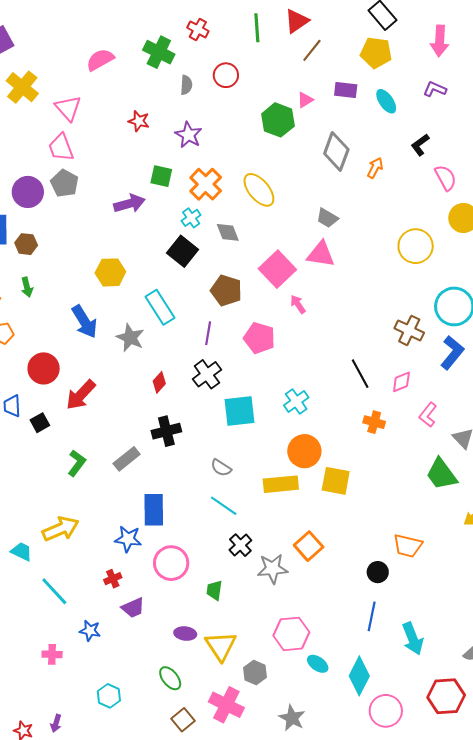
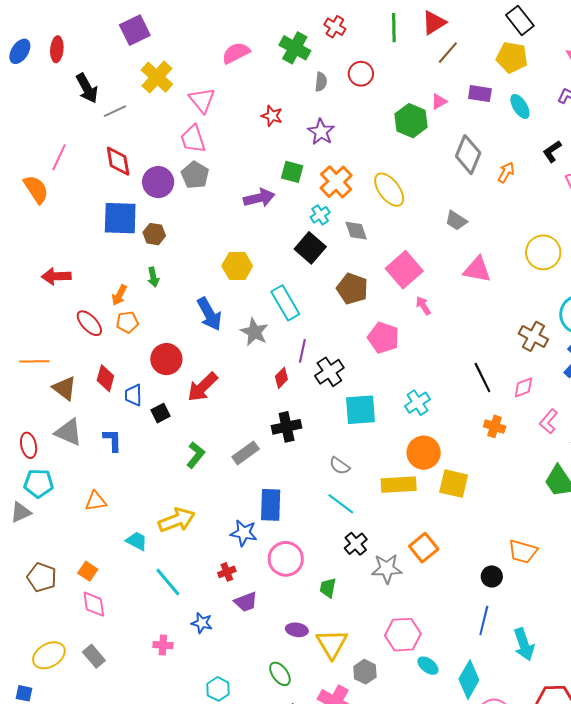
pink triangle: (321, 254) -> (477, 270), moved
purple line: (208, 333) -> (302, 351), moved

